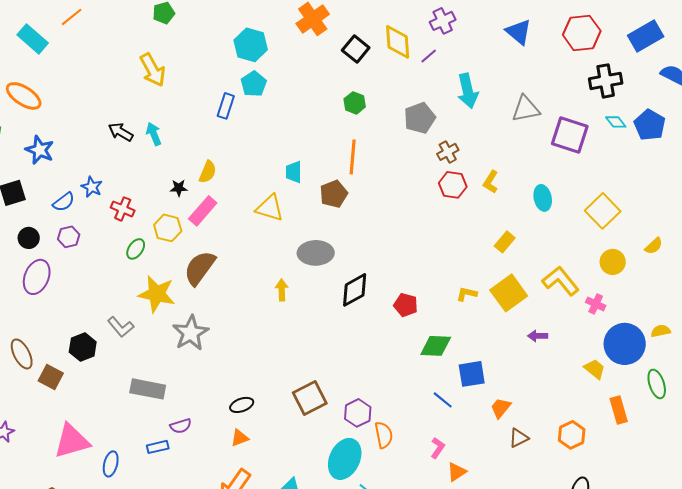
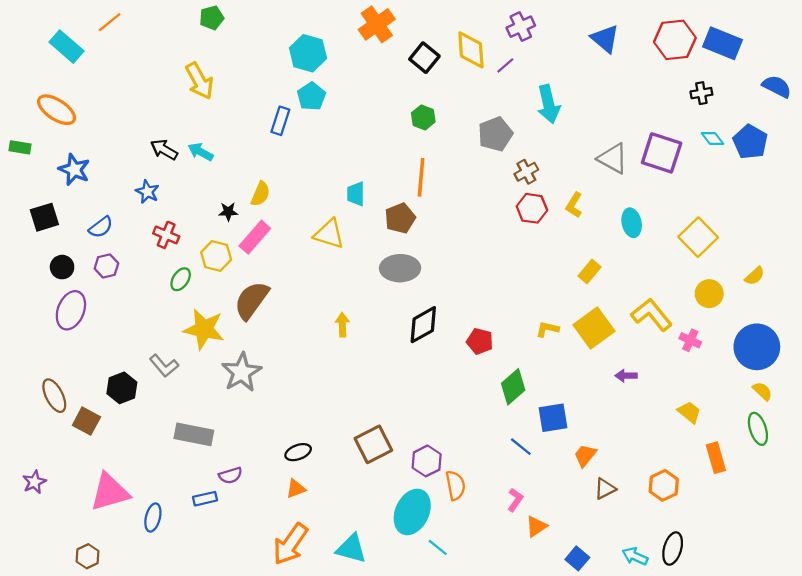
blue rectangle: (646, 36) -> (722, 43), moved, turned 52
black cross: (606, 81) -> (701, 93), size x0.6
gray triangle: (526, 109) -> (613, 158), moved, turned 40
cyan arrow: (154, 134) -> (201, 152), turned -40
blue star: (92, 187) -> (147, 192), moved
gray ellipse: (316, 253) -> (400, 268), moved
yellow semicircle: (661, 331) -> (762, 391), moved, turned 54
blue circle: (625, 344) -> (757, 347), moved
green diamond: (436, 346) -> (513, 387), turned -44

